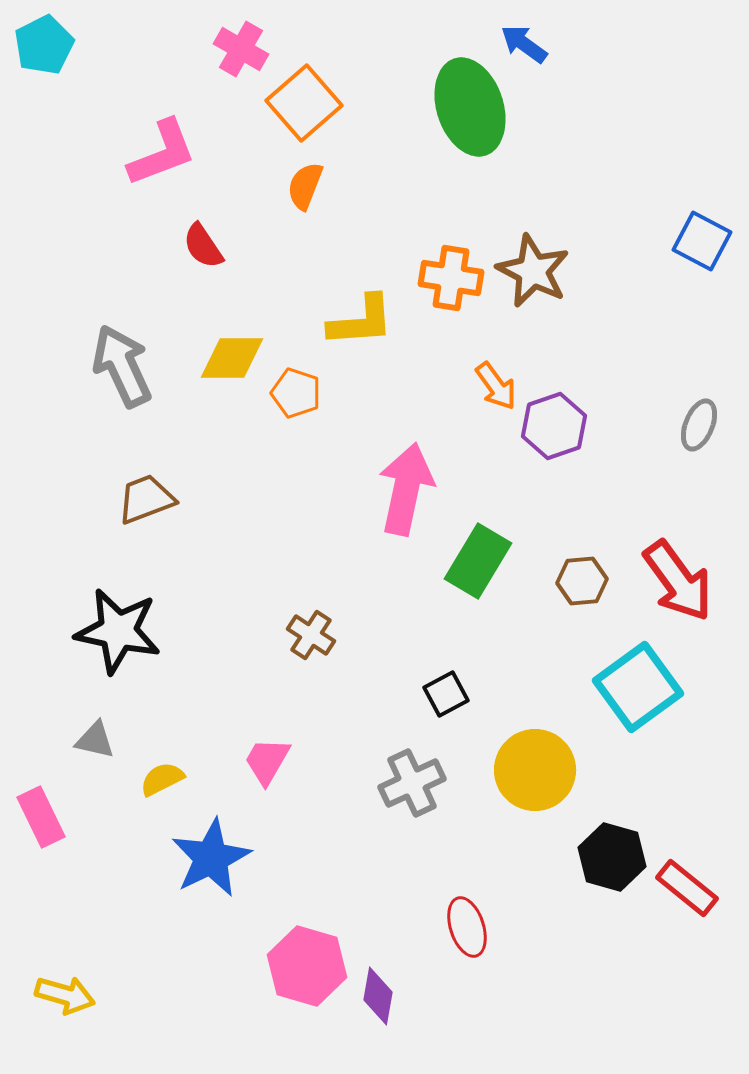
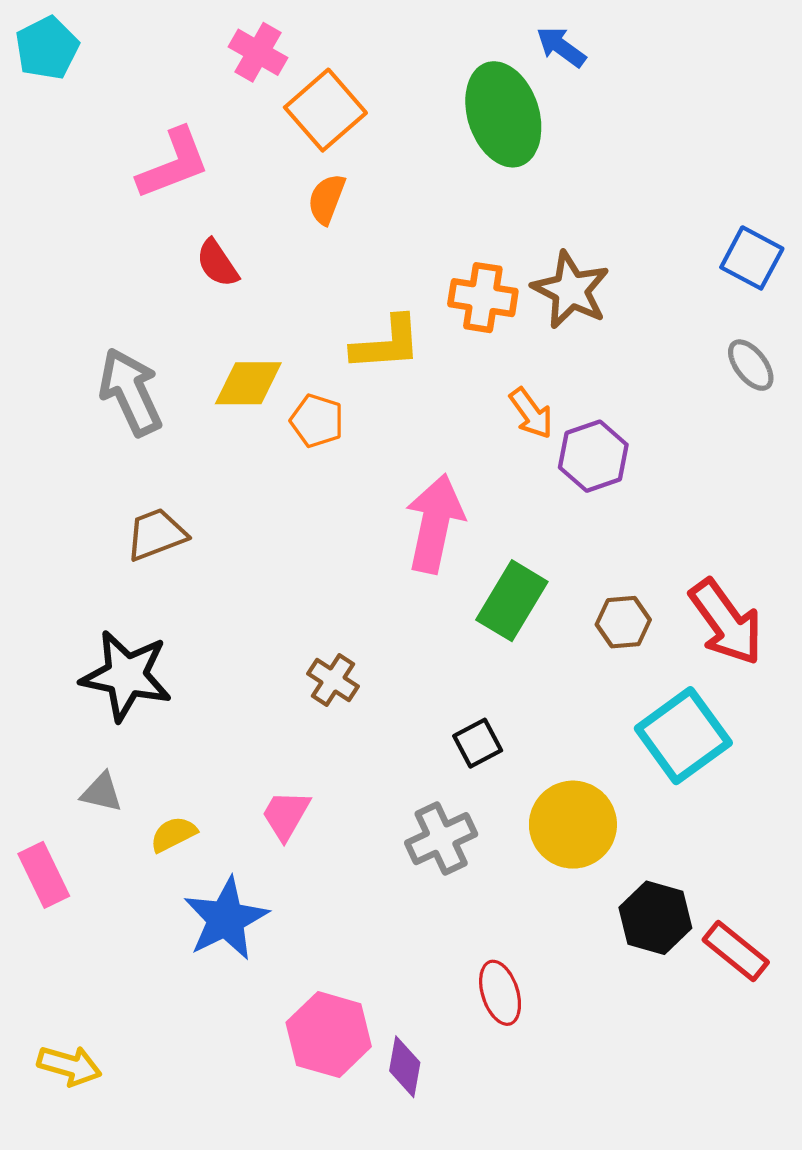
gray ellipse: (699, 425) -> (751, 365), moved, turned -60

